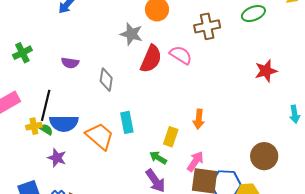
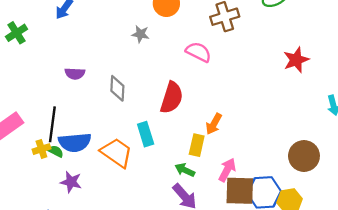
gray star: (131, 34) -> (141, 34), size x0.7
green cross: (22, 53) -> (17, 33), moved
red semicircle: (151, 59) -> (172, 98), moved
orange arrow: (199, 119) -> (214, 124), moved, turned 30

